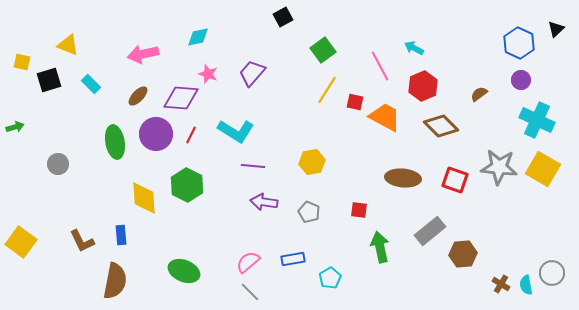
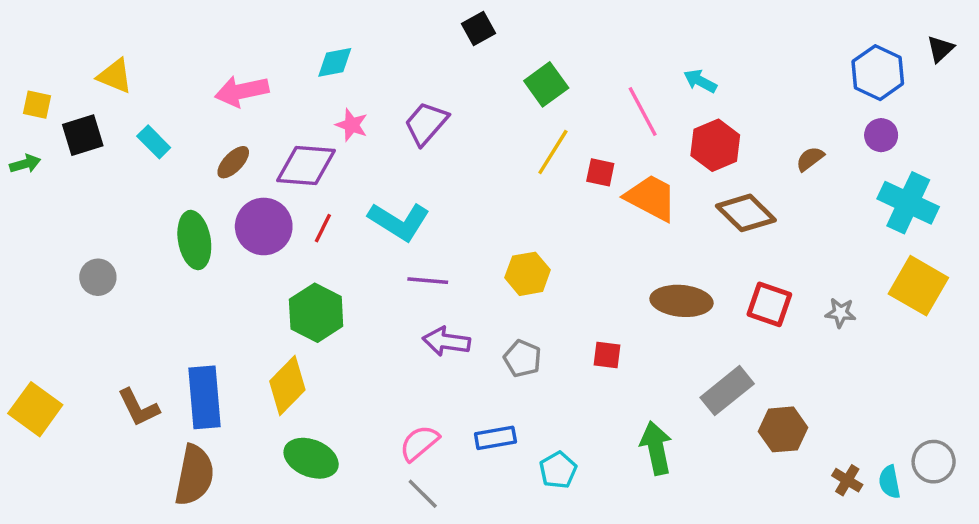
green arrow: (15, 127) -> (25, 164), moved
gray star: (499, 167) -> (841, 313), moved, size x0.5
yellow diamond: (144, 198) -> (287, 385), moved, turned 48
blue rectangle: (121, 235) -> (204, 397), size x1.8
green arrow: (380, 247) -> (656, 448), moved

